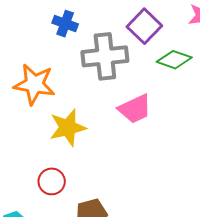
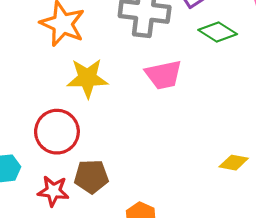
red circle: (52, 181) -> (57, 132), size x1.5

